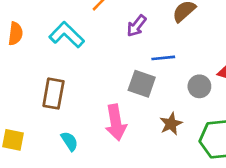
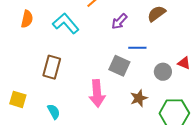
cyan semicircle: (69, 141) -> (54, 112), moved

